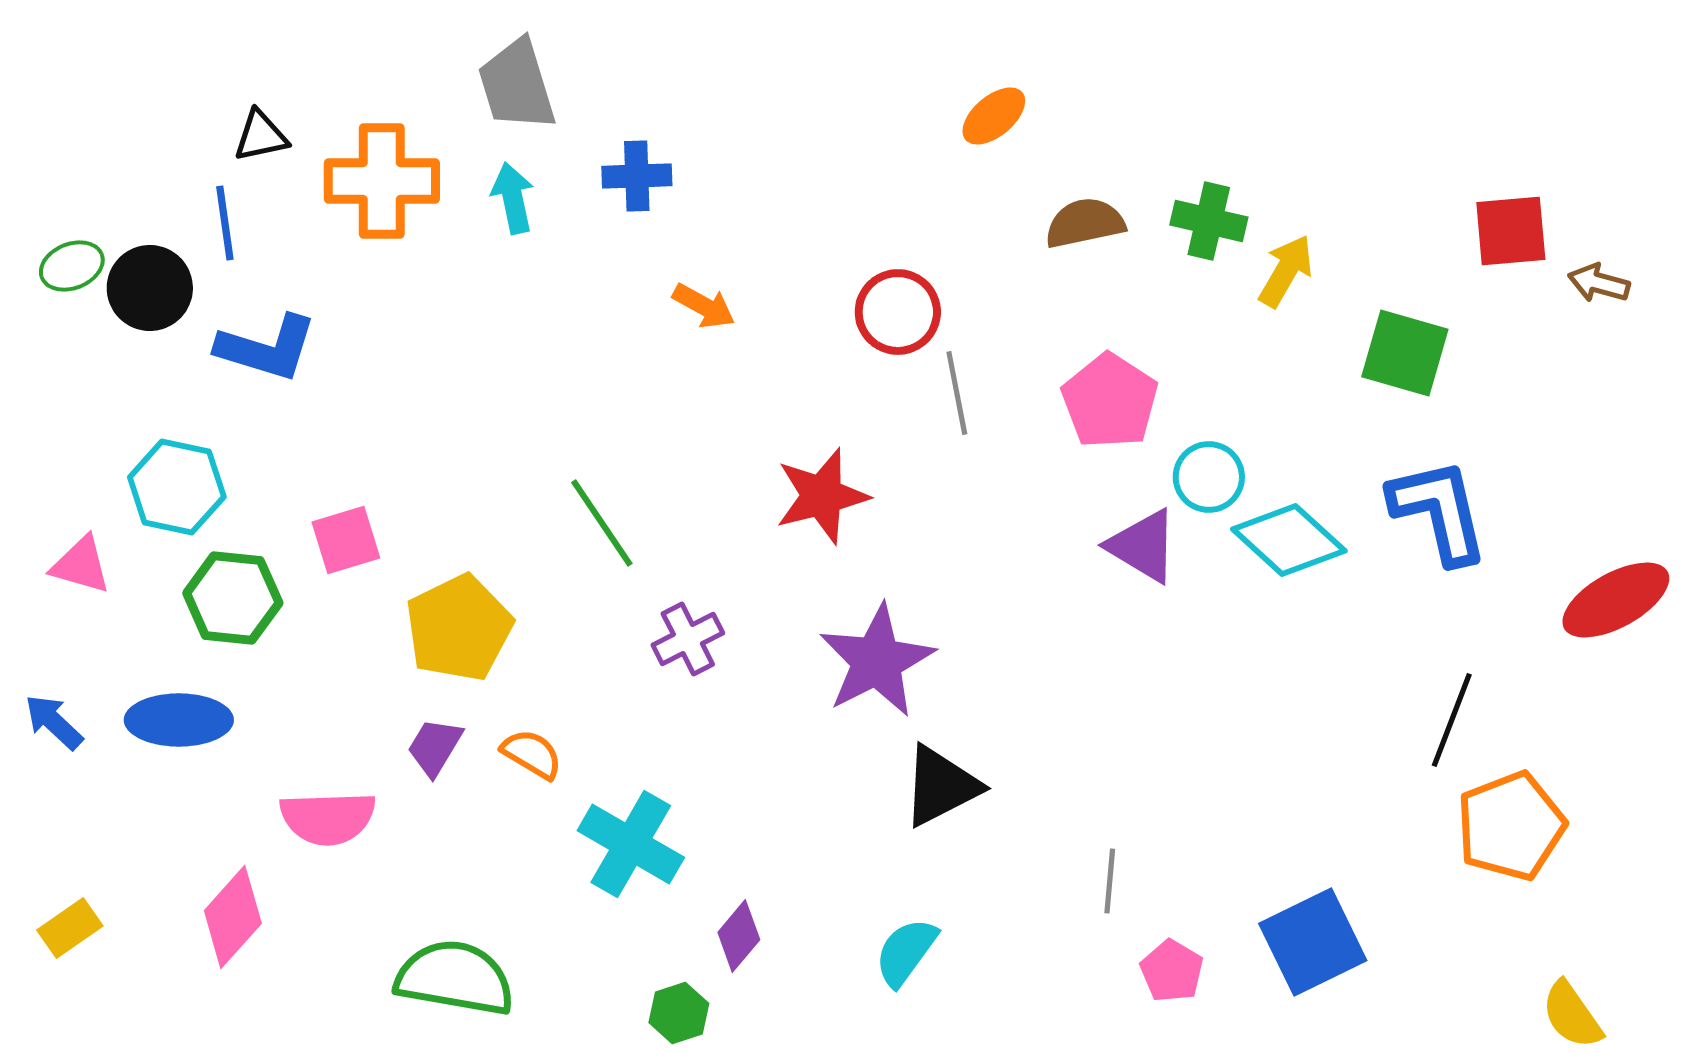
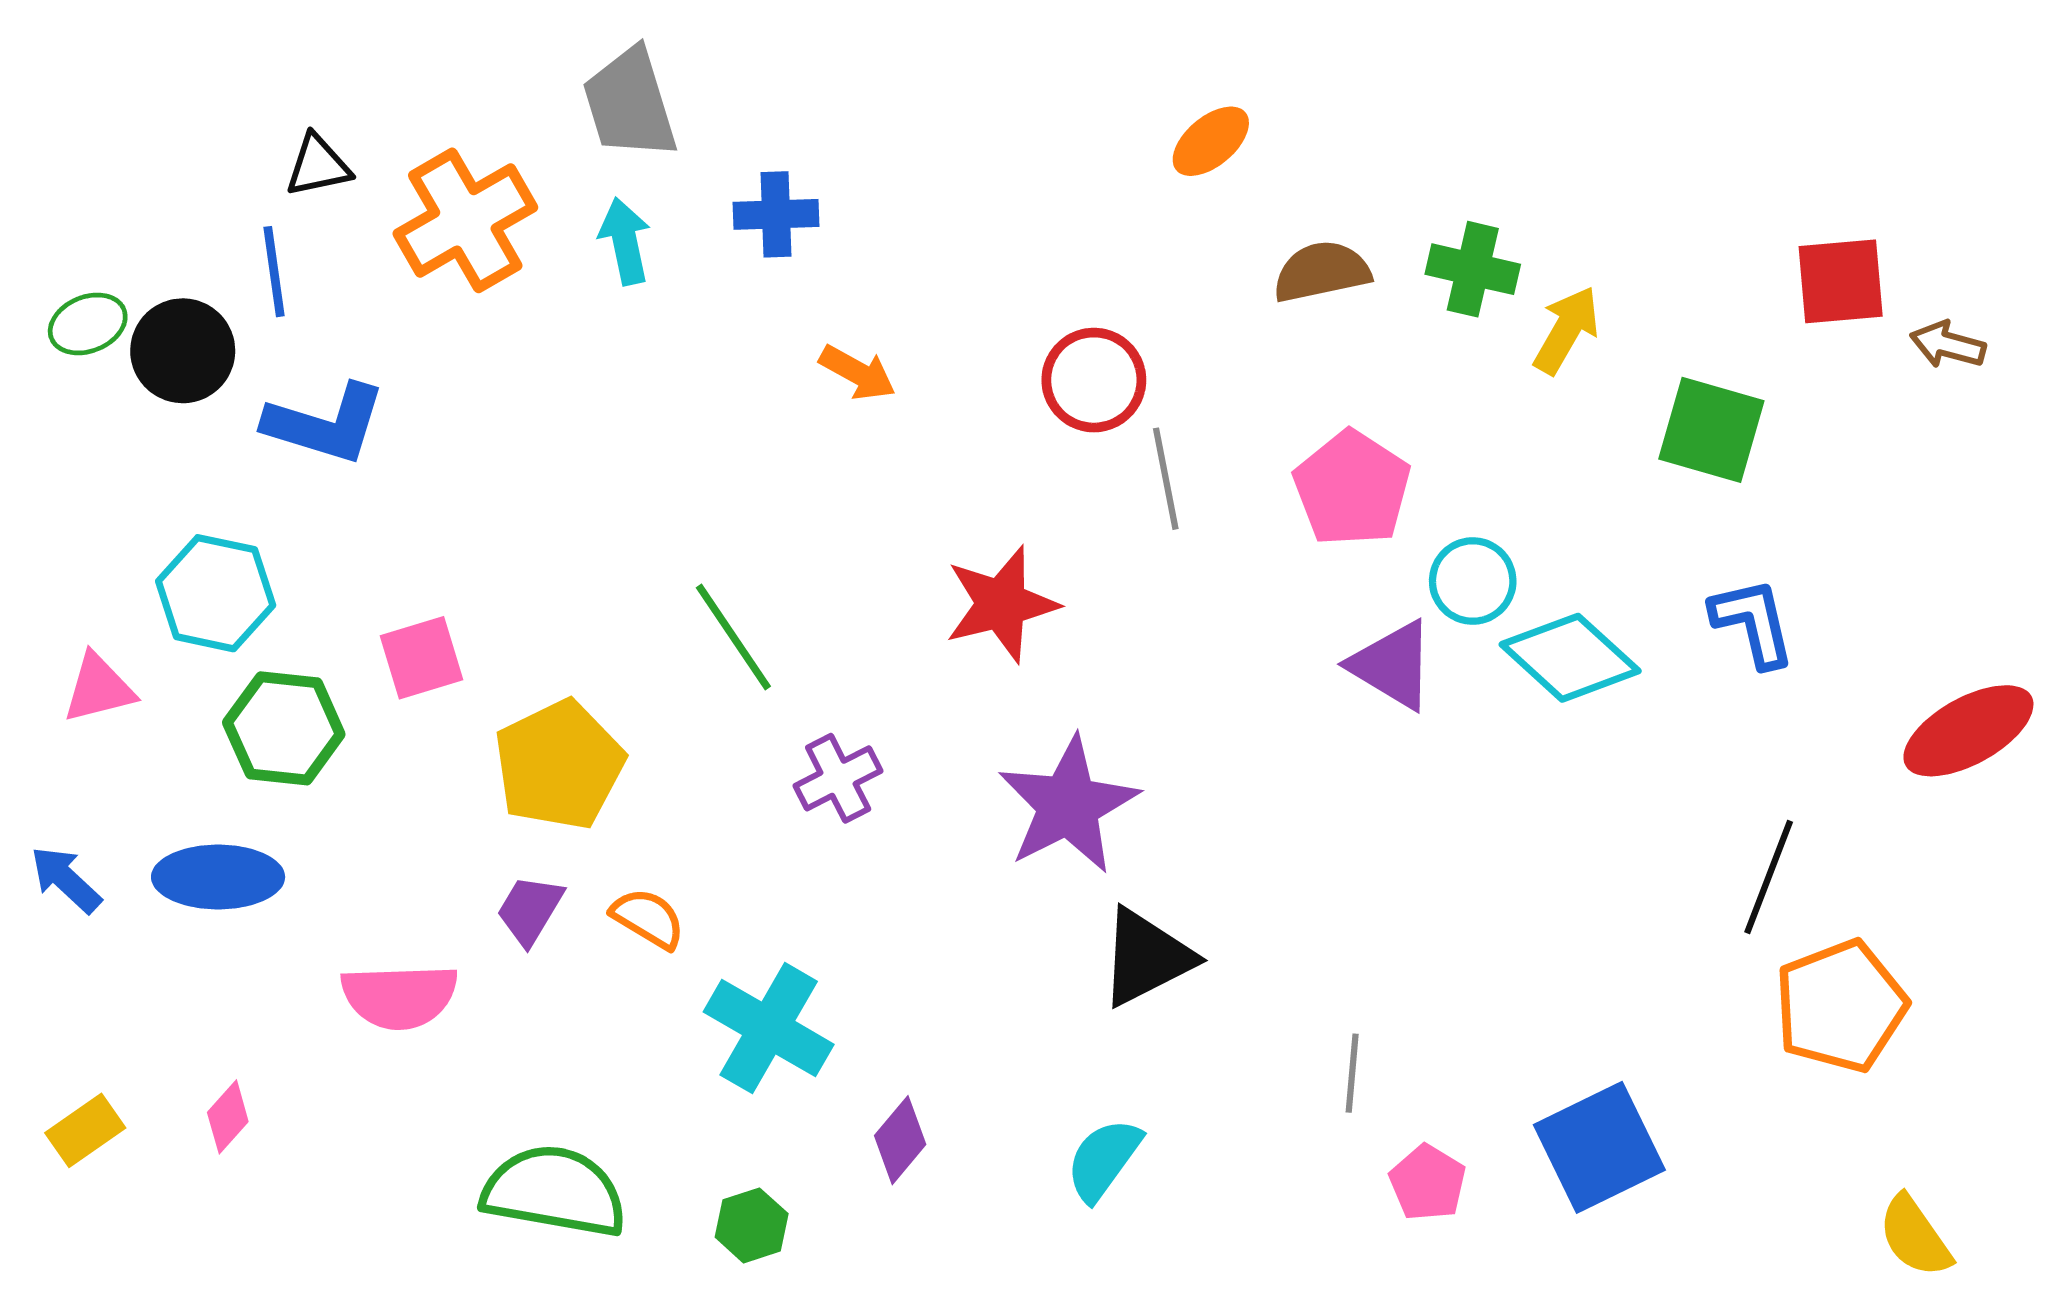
orange cross: (382, 181) -> (465, 220), turned -30
blue L-shape: (1439, 511) -> (1753, 622), size x0.7
pink triangle: (81, 565) -> (99, 688), turned -30
pink diamond: (233, 917) -> (228, 1117), moved, size x0.6
green hexagon: (679, 1013) -> (752, 1225), moved

